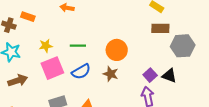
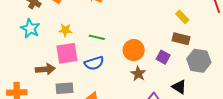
brown star: (111, 74) -> (138, 74), moved
purple square: (150, 75) -> (163, 57), moved, turned -32
brown arrow: (18, 80) -> (45, 69), moved

